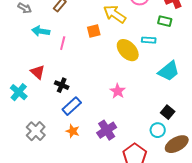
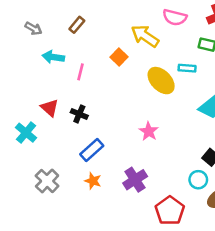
orange square: (94, 31) -> (119, 57), turned -32
black cross: (62, 85) -> (79, 114), moved

